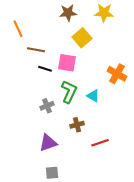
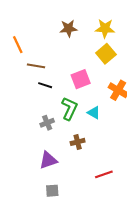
yellow square: (82, 38) -> (106, 54), moved
pink square: (67, 63) -> (81, 79), moved, turned -30
red line: (100, 143) -> (104, 174), moved

